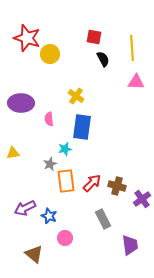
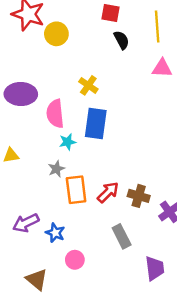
pink semicircle: (49, 119) -> (55, 114), size x1.6
cyan star: (65, 149) -> (67, 142), moved

